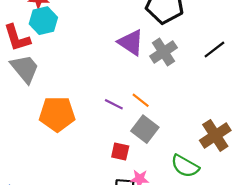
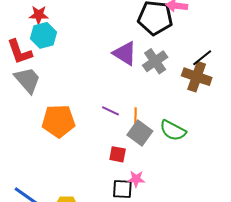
orange line: (141, 100) -> (136, 116), moved, turned 54
brown cross: (215, 135) -> (197, 77), moved, turned -36
green semicircle: (185, 166) -> (173, 130), moved

